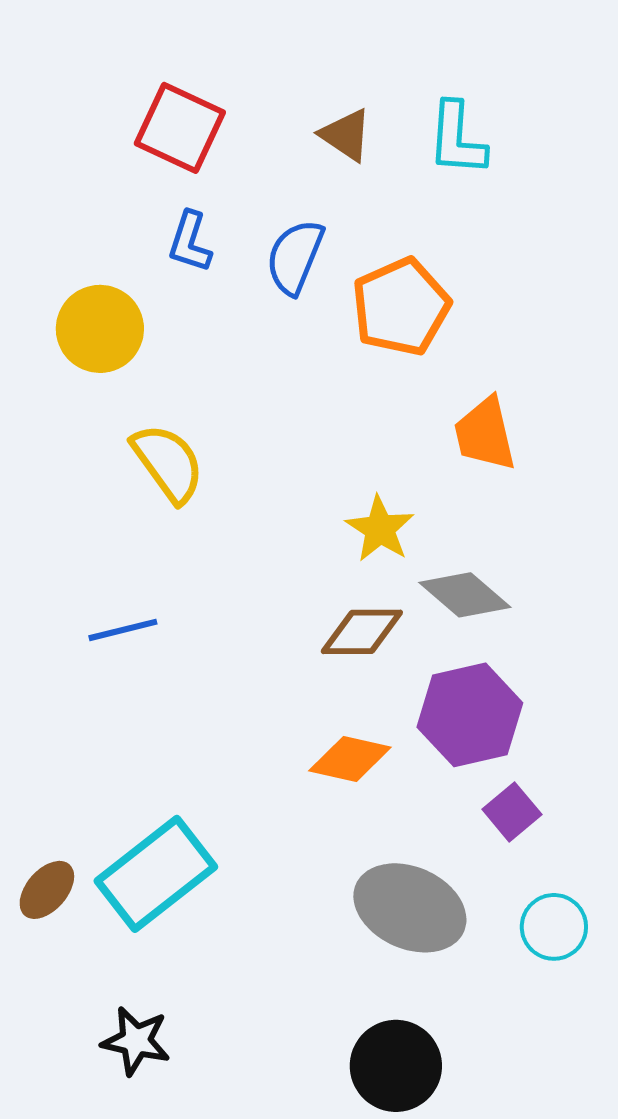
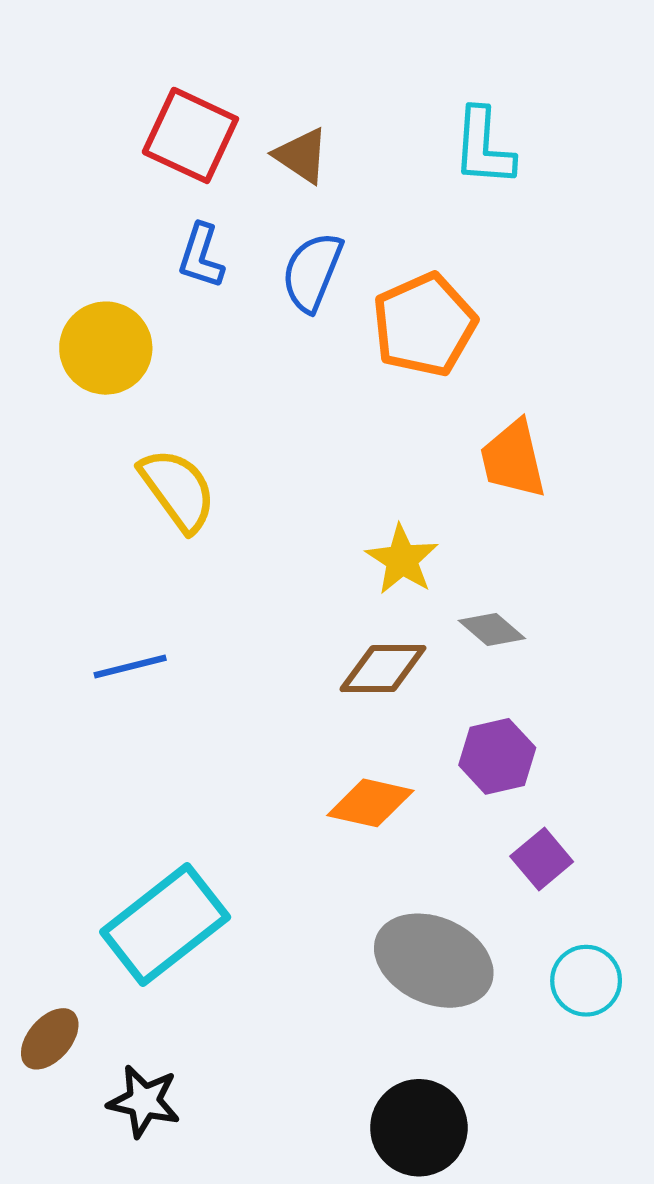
brown triangle: (346, 135) -> (302, 156), moved
gray diamond: (465, 595) -> (492, 629), size x0.7
purple hexagon: (470, 715) -> (497, 756), size x0.7
brown ellipse: (47, 890) -> (50, 1039), moved

